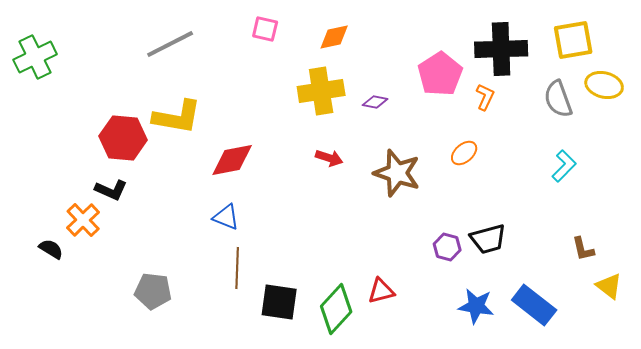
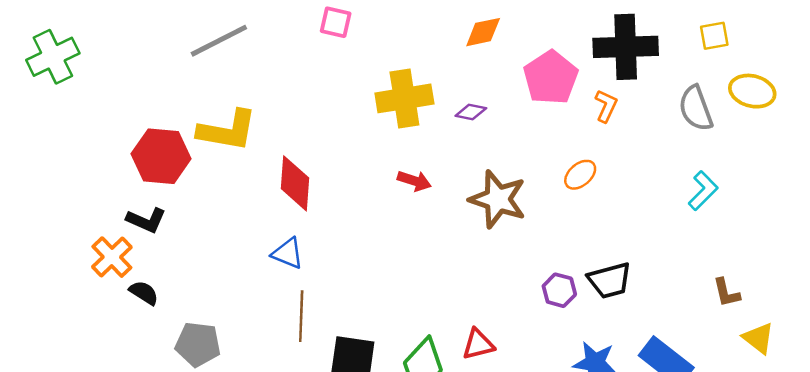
orange diamond: (334, 37) -> (483, 32), moved
yellow square: (573, 40) -> (714, 36), size x0.6
red diamond: (232, 160) -> (295, 183), turned -75
black semicircle: (51, 249) -> (144, 293), moved

